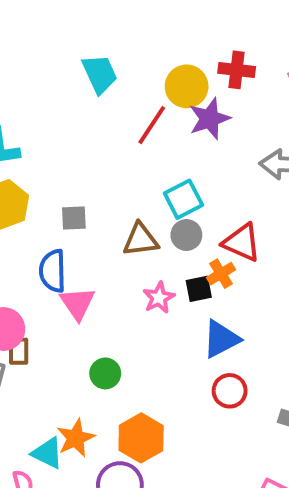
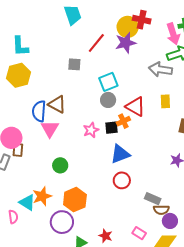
yellow circle: (187, 86) -> (128, 27), moved
gray square: (74, 218) -> (74, 64), moved
brown triangle: (141, 240) -> (57, 104), moved, turned 30

